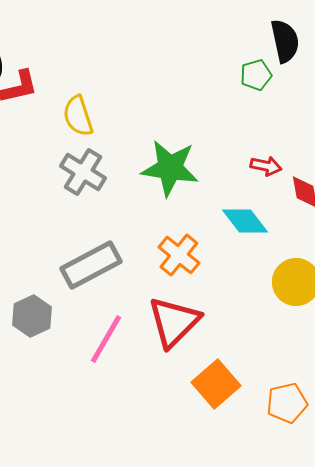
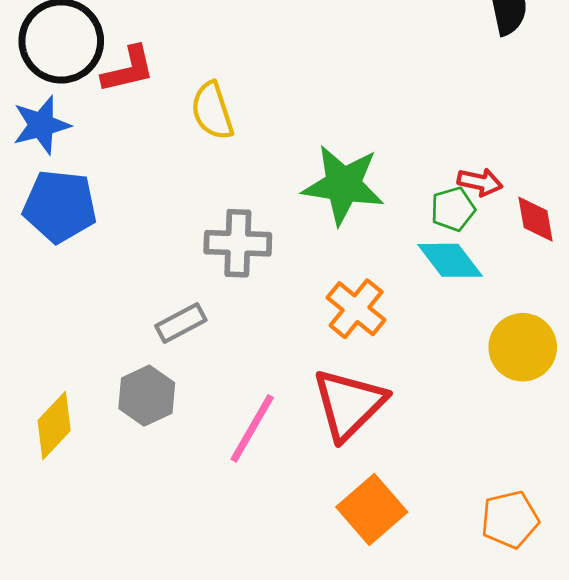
green pentagon: (256, 75) -> (453, 209), moved
gray cross: (83, 172) -> (238, 243), moved, turned -30
gray rectangle: (91, 265) -> (181, 323), moved, size x0.6
orange square: (216, 384) -> (372, 510), moved

